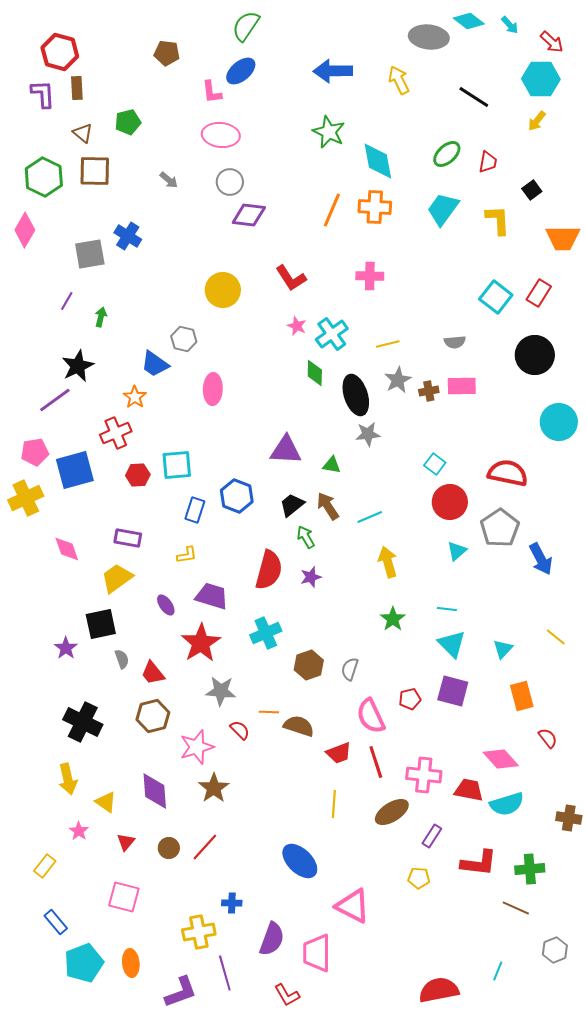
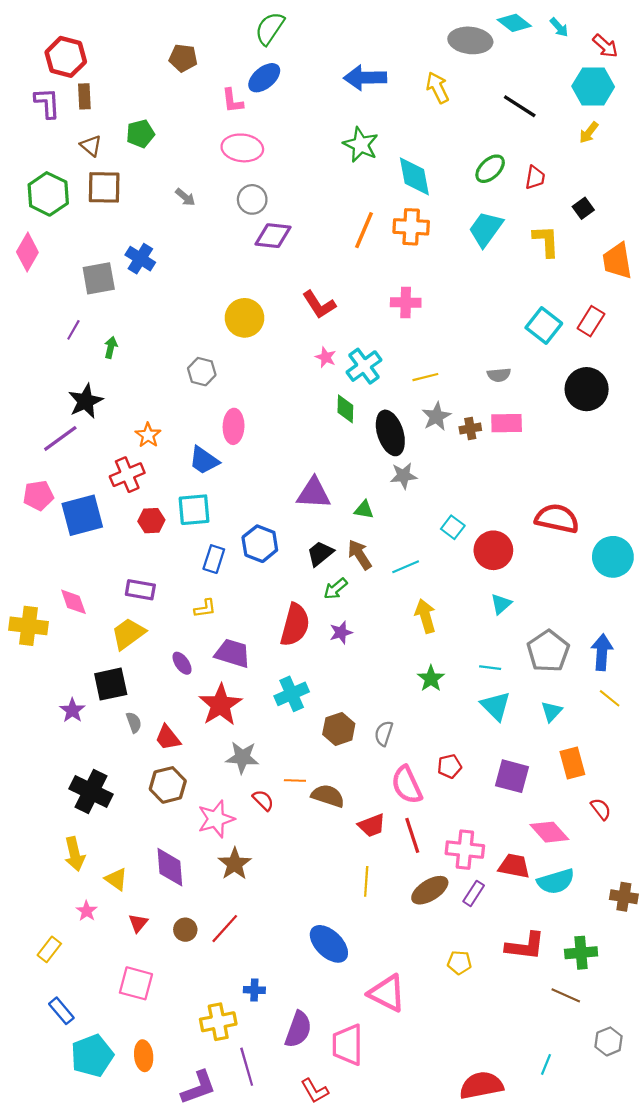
orange trapezoid: (563, 238) -> (617, 261), turned 81
blue trapezoid: (155, 364) -> (204, 460), moved
cyan circle: (559, 422) -> (613, 557), moved
cyan square: (435, 464) -> (453, 527), moved
yellow cross: (26, 498) -> (29, 626), moved, turned 32
gray pentagon: (500, 528) -> (548, 651), moved
green arrow: (306, 537) -> (335, 589), turned -100
blue arrow: (541, 559) -> (602, 652), moved, turned -148
purple square: (453, 691) -> (512, 776), moved
purple rectangle: (432, 836) -> (474, 893), moved

